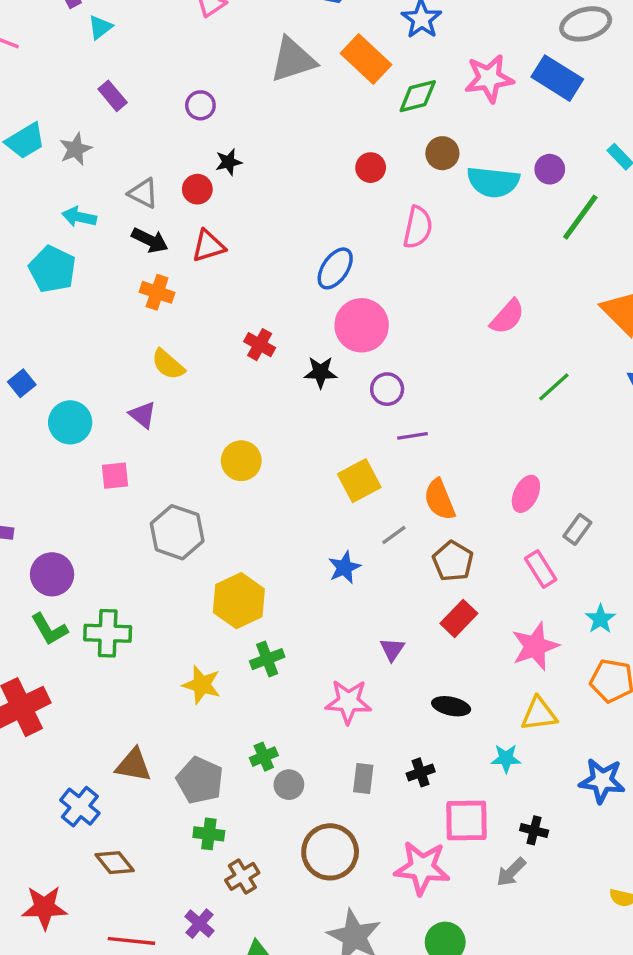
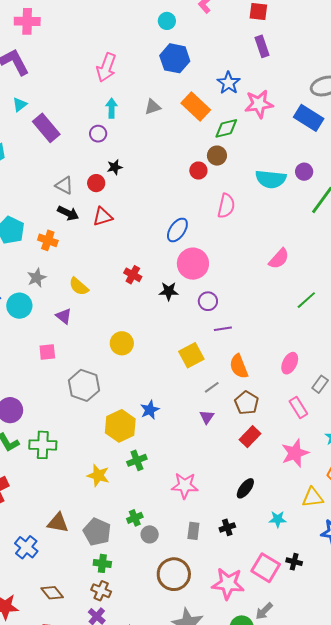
cyan triangle: (100, 27) -> (20, 105), moved
gray triangle: (293, 60) -> (153, 107), size x0.6
pink star: (489, 78) -> (259, 104), moved
purple rectangle: (113, 96) -> (46, 128), size x1.6
gray star: (76, 149) -> (37, 278), moved
brown circle: (442, 153) -> (217, 156), moved
cyan arrow: (79, 217) -> (112, 108), moved, turned 78
orange cross: (157, 292) -> (48, 240), moved
cyan circle: (70, 422) -> (19, 306), moved
blue star: (344, 567) -> (150, 410), moved
purple triangle: (392, 649) -> (207, 417), moved
black ellipse: (451, 706) -> (245, 488), turned -65
yellow triangle: (539, 714) -> (313, 497), moved
pink square: (467, 821) -> (266, 568), moved, turned 32
brown diamond: (115, 863) -> (52, 593), moved
gray arrow: (511, 872) -> (264, 611), moved
brown cross: (242, 876) -> (101, 591), moved, turned -36

